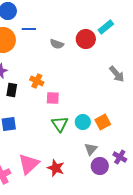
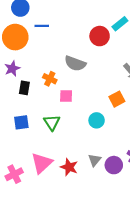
gray semicircle: (57, 44) -> (75, 63), moved, size x1.5
orange square: (103, 122) -> (117, 99), moved
green triangle: (60, 124) -> (52, 122), moved
gray triangle: (91, 149) -> (94, 160), moved

